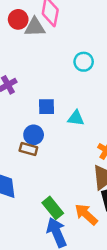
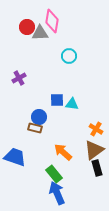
cyan circle: (84, 62) -> (69, 56), moved
blue square: (46, 107) -> (57, 100), moved
orange arrow: (86, 214) -> (63, 152), moved

